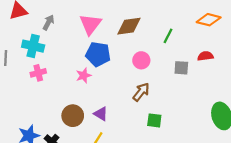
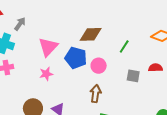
pink triangle: (90, 24) -> (48, 47), moved
blue pentagon: (98, 54) -> (76, 58), moved
brown arrow: (141, 92) -> (96, 94), turned -36

